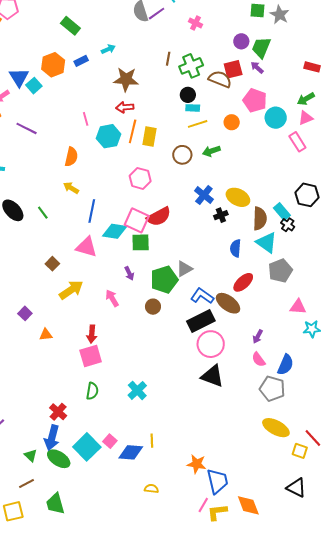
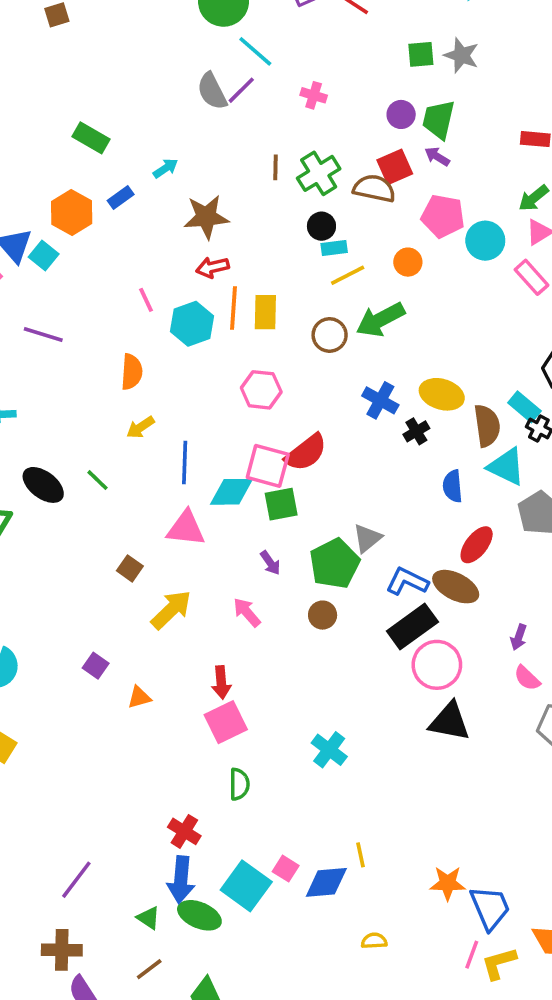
green arrow: (211, 151) -> (380, 320), size x1.5
yellow arrow: (71, 188) -> (140, 427), turned -56
cyan cross: (137, 390) -> (329, 750), moved

